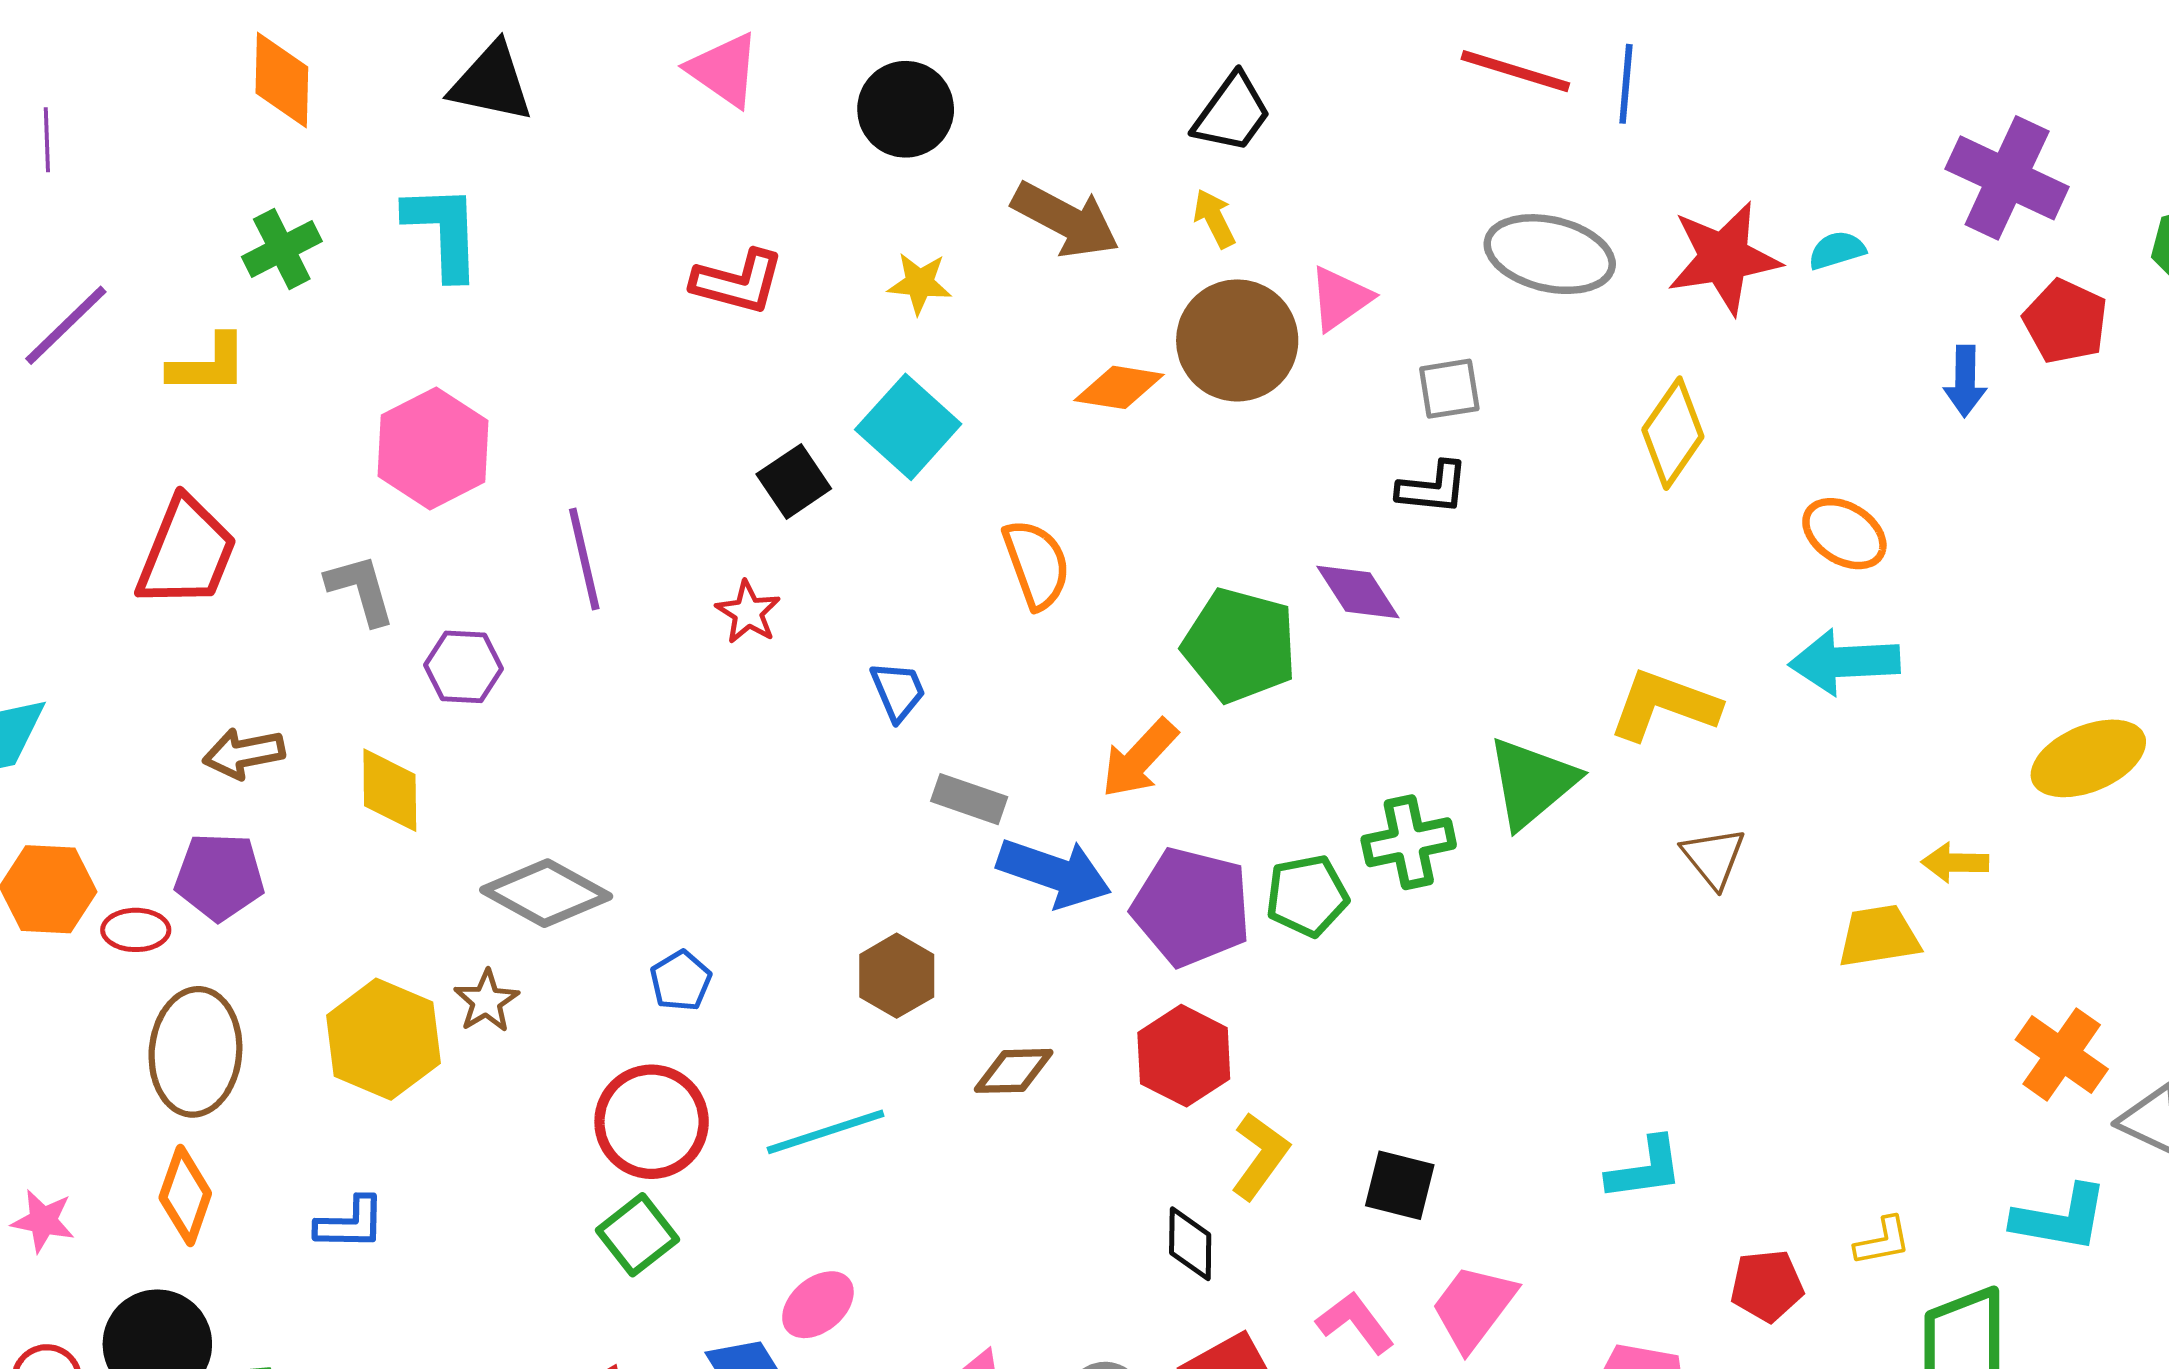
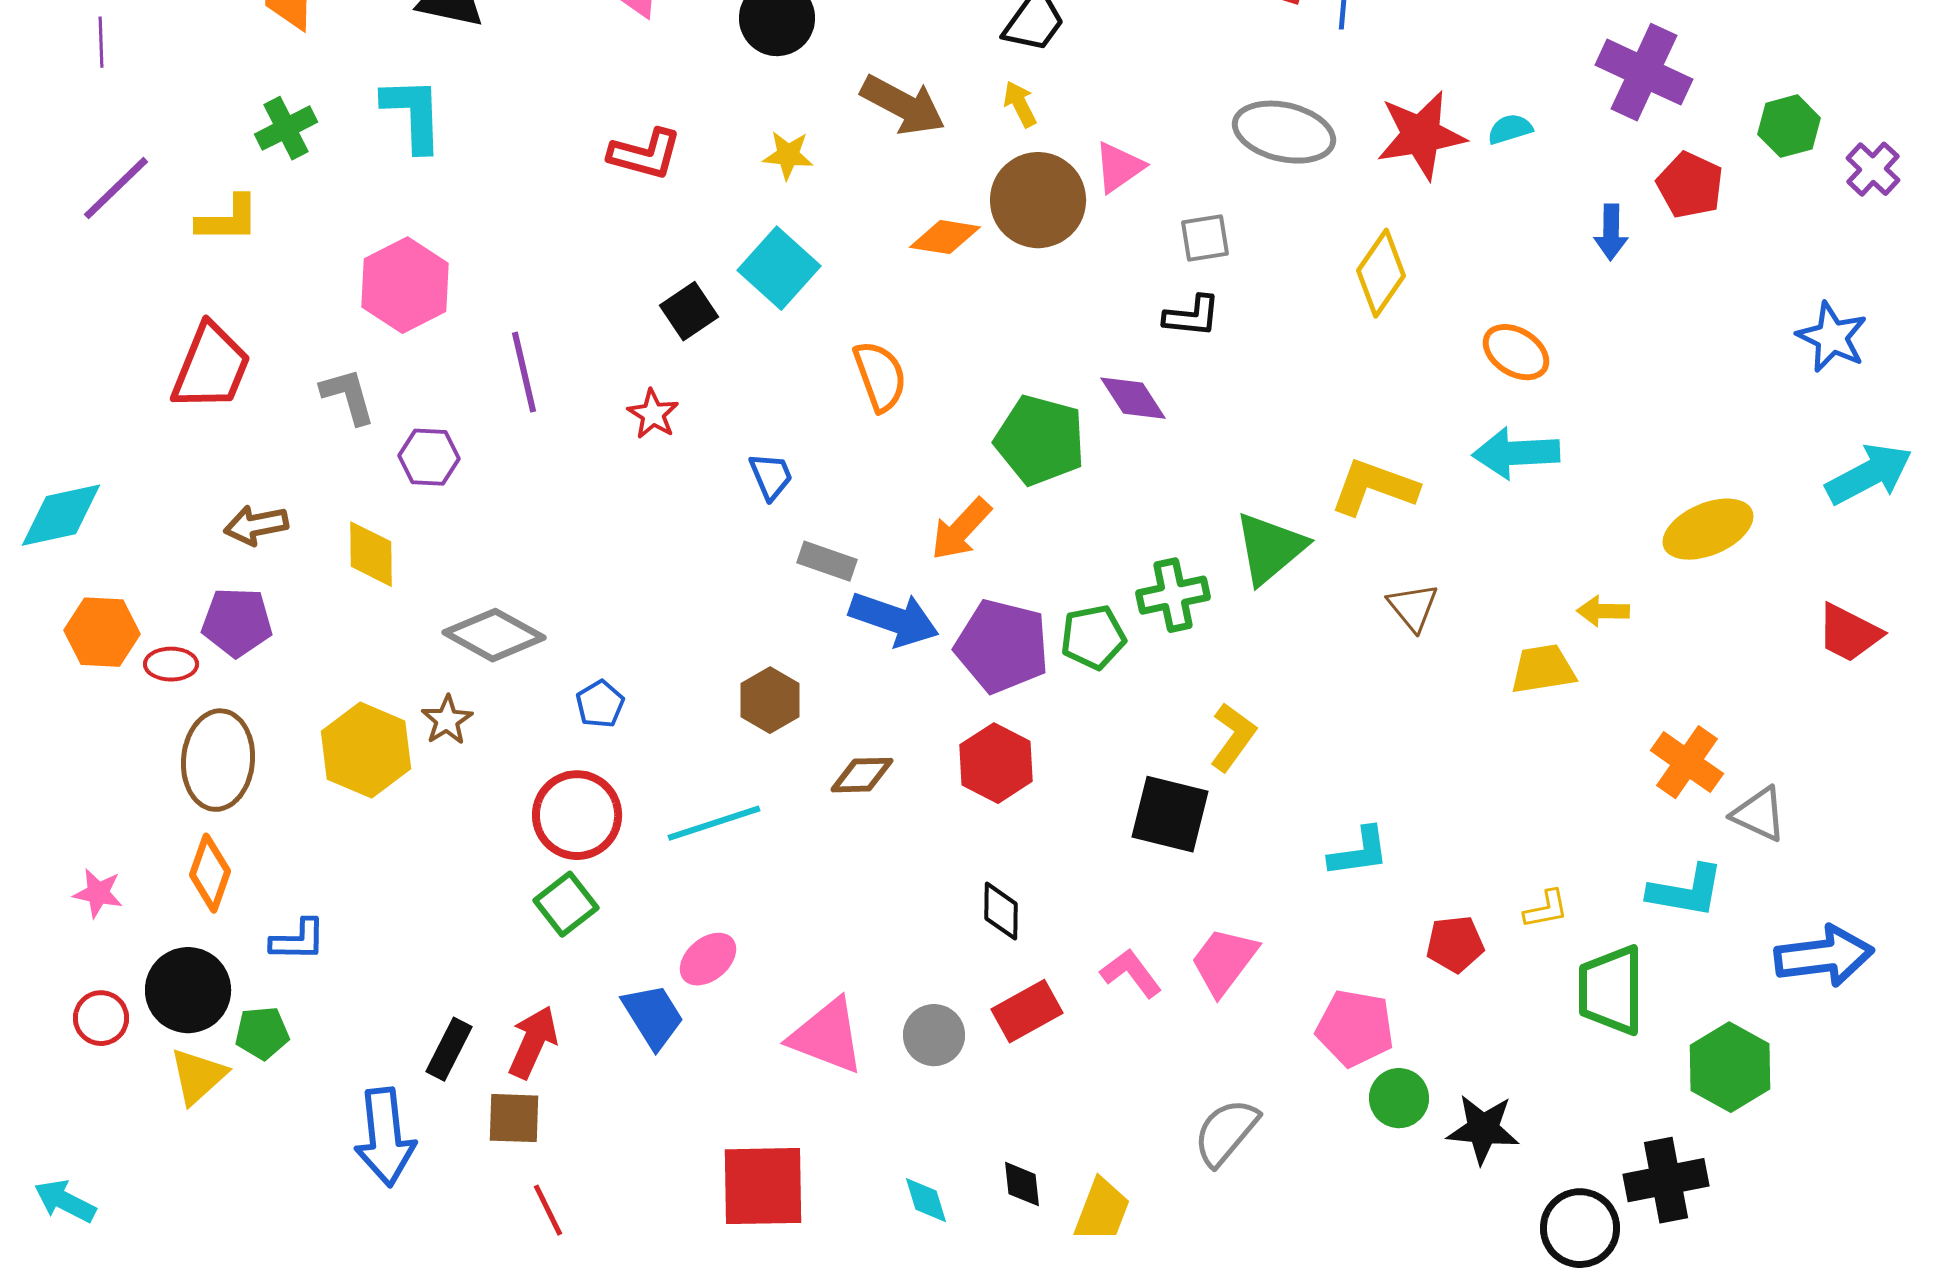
yellow L-shape: (1260, 1156) -> (1233, 737), moved
black square: (1400, 1185) -> (1170, 814), moved, size x1.4
blue L-shape: (350, 1223) -> (298, 940), moved

